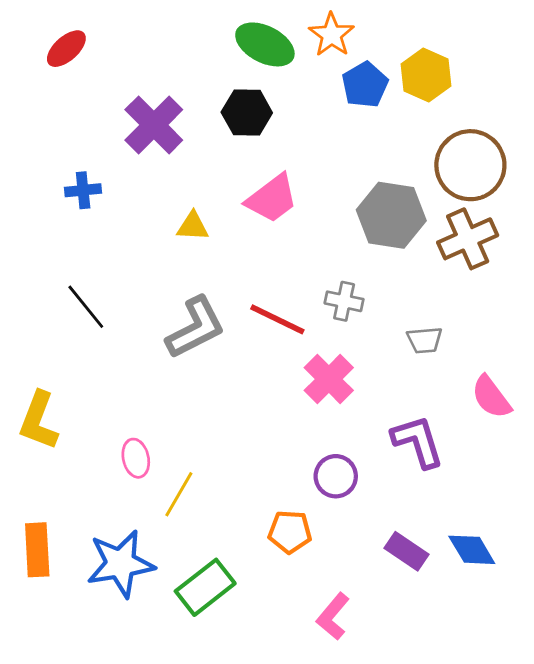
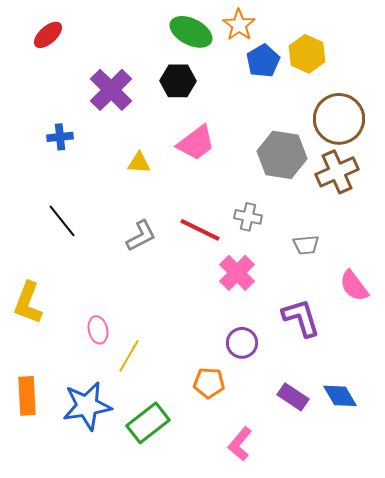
gray L-shape: (195, 328) -> (141, 236), size x0.7

